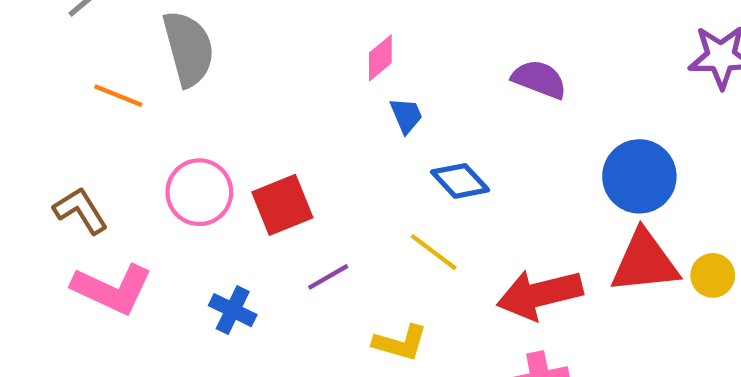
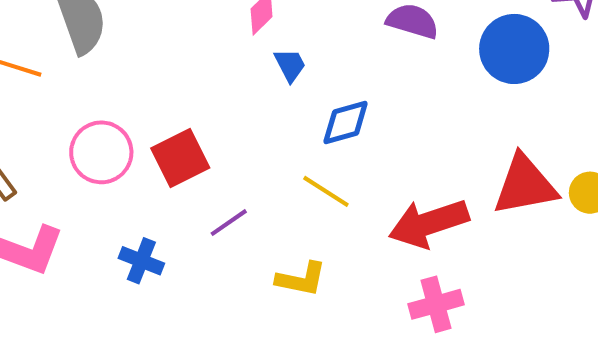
blue circle: (639, 176) -> (514, 49), moved
blue diamond: (460, 181) -> (346, 123), turned -58

